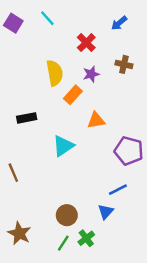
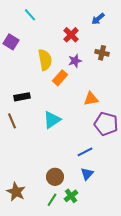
cyan line: (47, 18) -> (30, 15), moved
purple square: (13, 23) -> (11, 42), moved
orange triangle: (96, 120) -> (91, 99), moved
brown line: (13, 173) -> (12, 121), moved
blue line: (118, 190) -> (85, 152), moved

